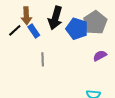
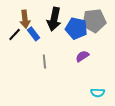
gray pentagon: (95, 22) -> (94, 21), turned 30
purple semicircle: (100, 56) -> (82, 56), moved

